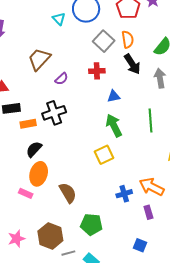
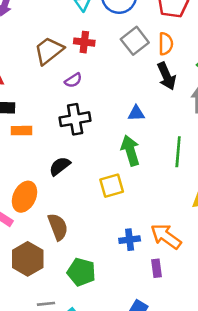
red cross: (97, 71) -> (84, 42), moved
black cross: (54, 113) -> (75, 119), moved
black semicircle: (34, 149) -> (60, 166), moved
brown hexagon: (50, 236) -> (28, 259), moved

